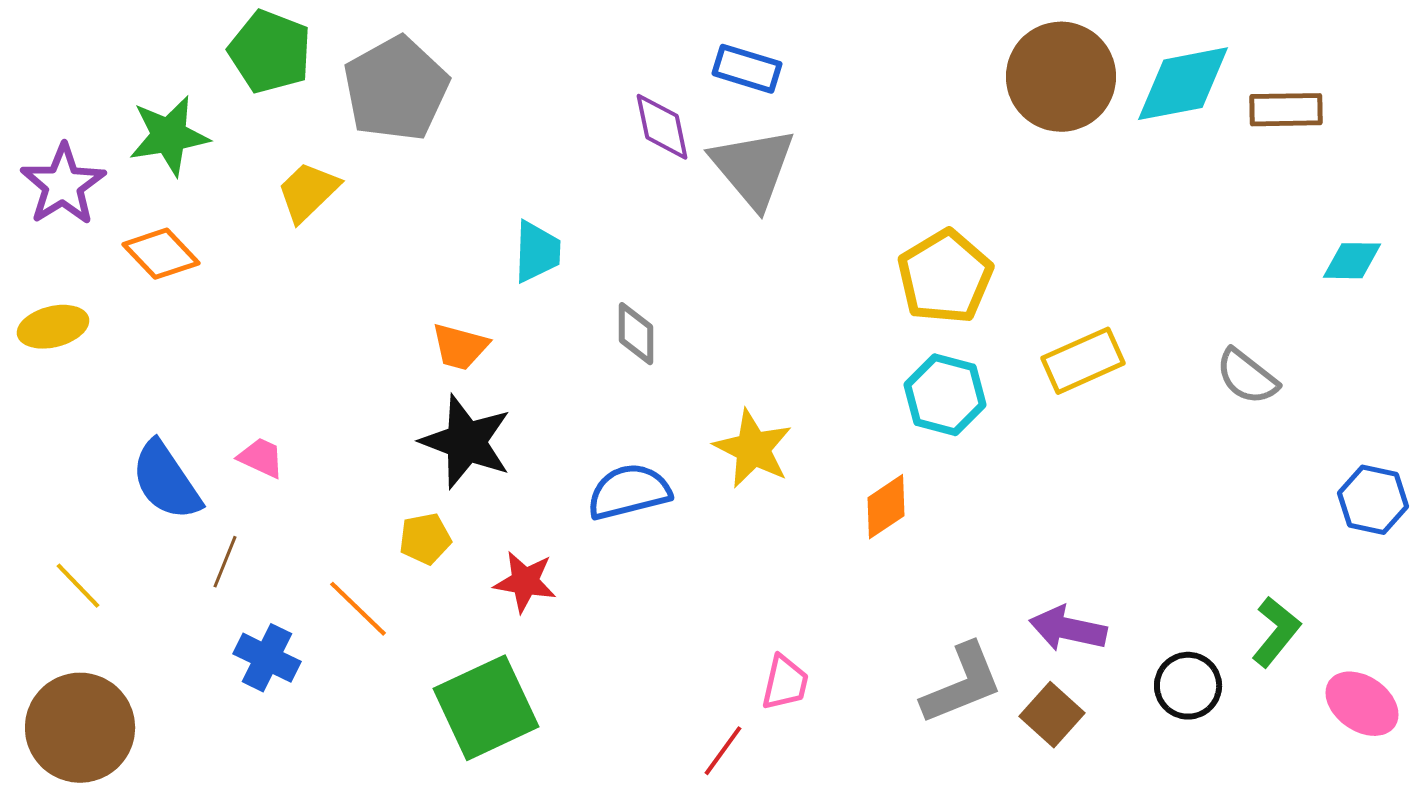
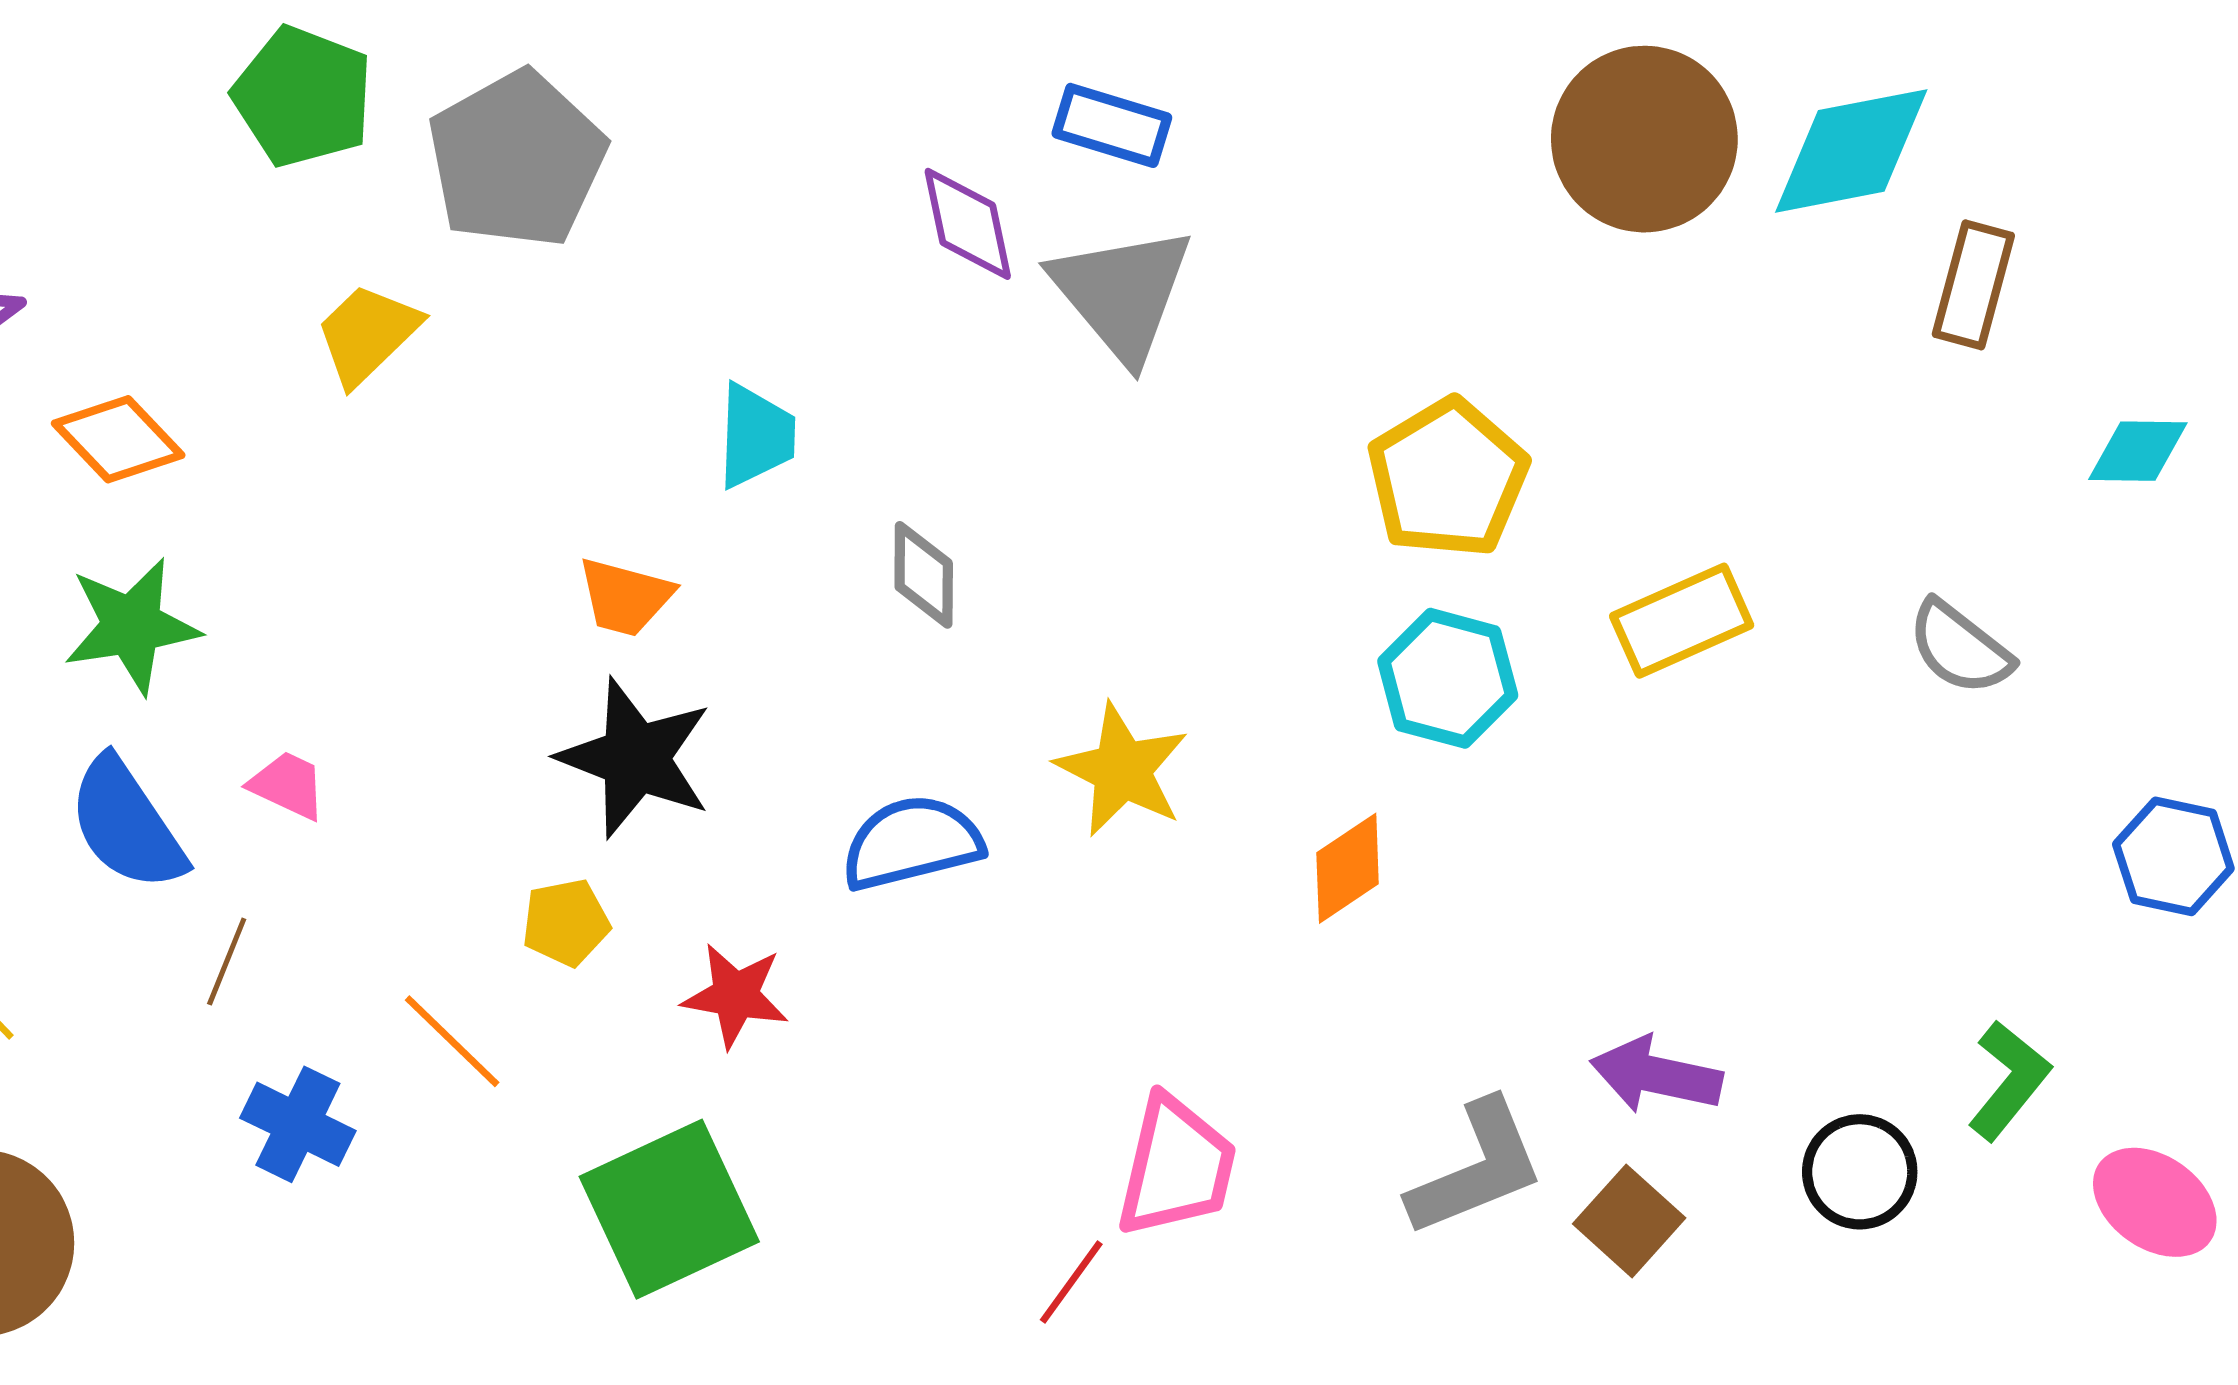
brown rectangle: (1286, 110) -> (1973, 285), moved, turned -74
green star: (169, 136) -> (132, 626), moved
pink trapezoid: (785, 683) -> (1176, 1167), size x1.5

